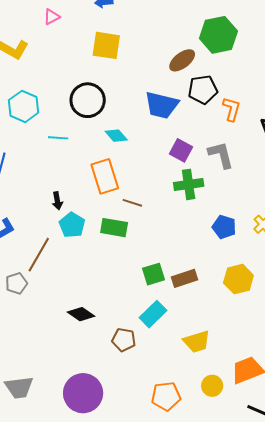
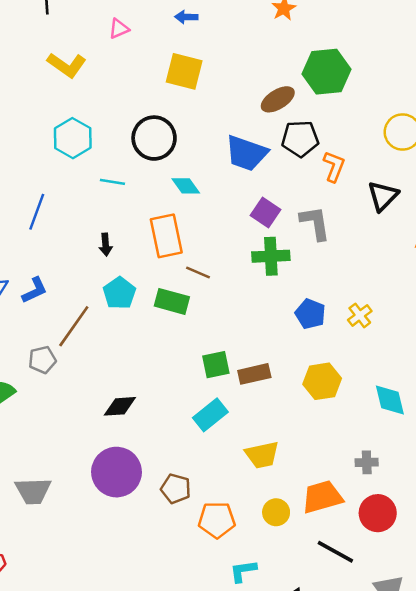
black arrow: (57, 201) -> (106, 245), moved
black diamond: (81, 314) -> (120, 406), turned -44
brown pentagon: (124, 340) -> (176, 489), moved
purple circle: (83, 393) -> (116, 472), moved

